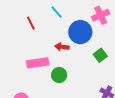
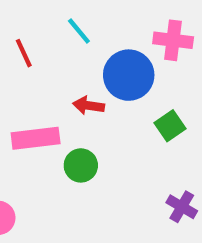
pink cross: (101, 15) -> (173, 40), turned 30

